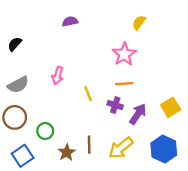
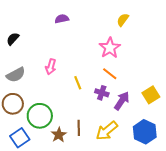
orange line: (124, 84) -> (110, 74), turned 42
green circle: (45, 131) -> (40, 116), size x1.6

